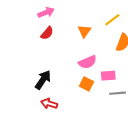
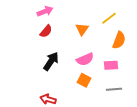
pink rectangle: (108, 76) -> (111, 65), moved
black arrow: (43, 80) -> (51, 61), moved

